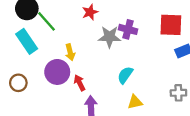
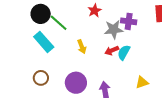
purple circle: (57, 72) -> (76, 83), moved
cyan semicircle: (125, 75) -> (124, 52), moved
red arrow: (80, 83) -> (112, 51), moved, turned -80

